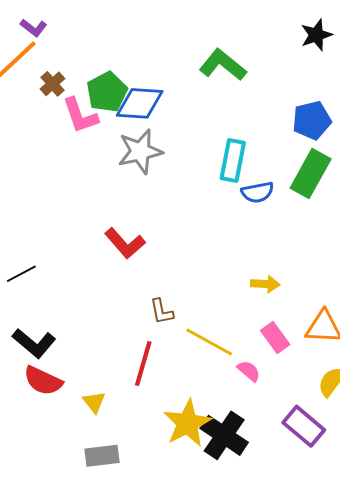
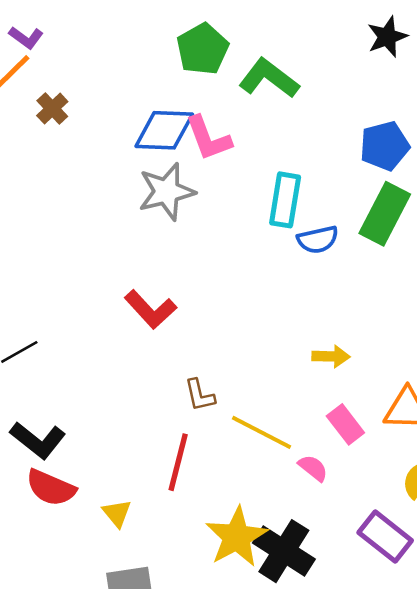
green pentagon: (107, 92) -> (202, 49), moved
pink L-shape: (80, 115) -> (208, 138), moved

